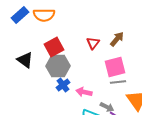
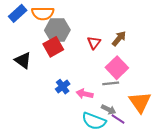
gray hexagon: (58, 66) -> (57, 30), moved
pink square: (115, 67) -> (117, 68), turned -30
gray line: (118, 82) -> (111, 83), moved

